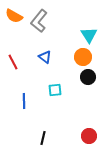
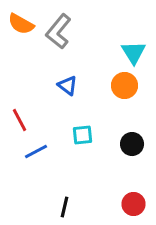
red line: (13, 62) -> (20, 120), moved
black circle: (88, 77) -> (132, 144), moved
blue line: (24, 101) -> (36, 152), turned 63

